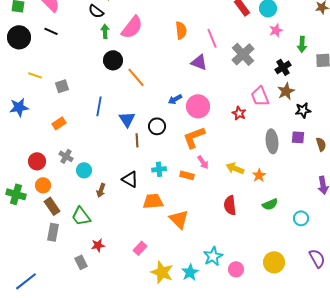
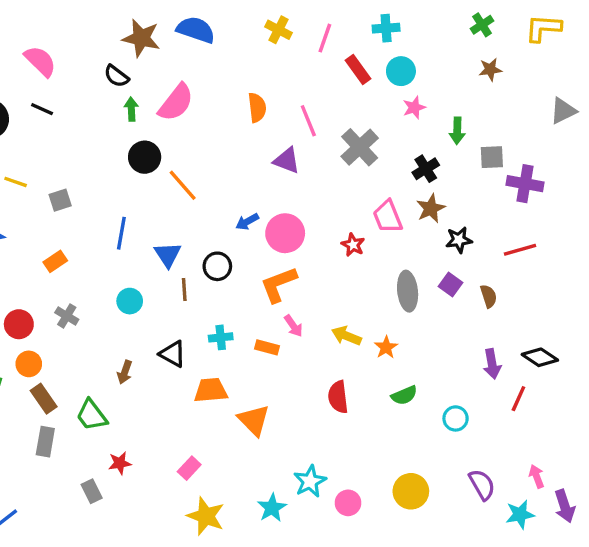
purple square: (298, 137) -> (451, 284), turned 32
cyan circle: (84, 170) -> (130, 301), moved
yellow star: (162, 272) -> (206, 516), moved

